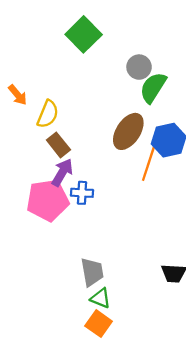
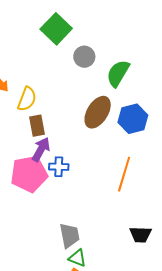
gray circle: (139, 67) -> (84, 57), moved
brown rectangle: (58, 145) -> (37, 126), turned 30
orange line: (149, 161) -> (124, 174), moved

